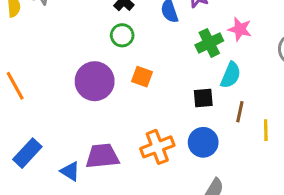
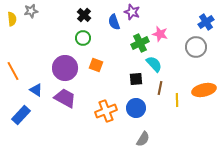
cyan semicircle: (231, 75) -> (154, 64), turned -66
purple trapezoid: (102, 156) -> (65, 98), moved, turned 35
blue triangle: (70, 171) -> (36, 90), moved

